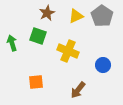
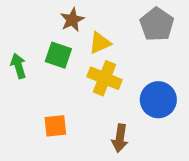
yellow triangle: (76, 16) -> (100, 43), moved
blue circle: (103, 65) -> (158, 100), size x1.5
brown arrow: (78, 90) -> (120, 138), turned -30

